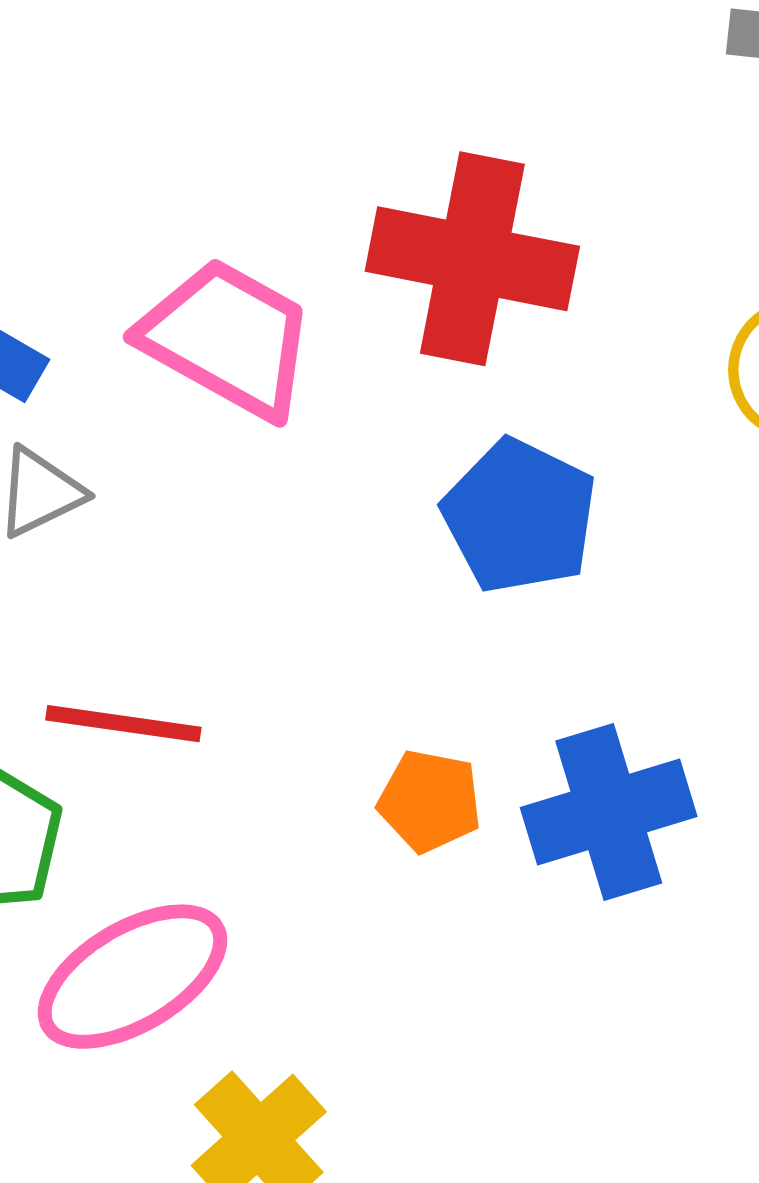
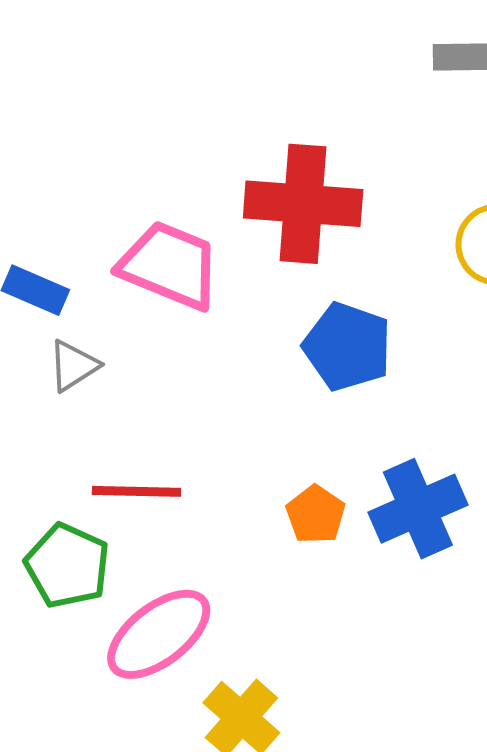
orange pentagon: (430, 801) -> (316, 515), turned 30

